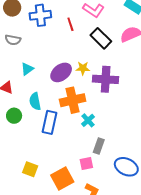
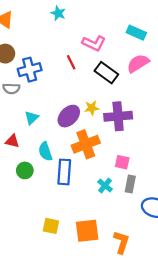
blue cross: (40, 15) -> (30, 70), moved
cyan cross: (88, 120) -> (105, 186), moved
gray rectangle: (99, 146) -> (130, 184), moved
pink square: (86, 164) -> (122, 162), moved, turned 32
orange square: (62, 179) -> (87, 231), turned 30

